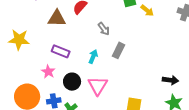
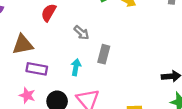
brown triangle: (57, 18) -> (23, 45), moved

